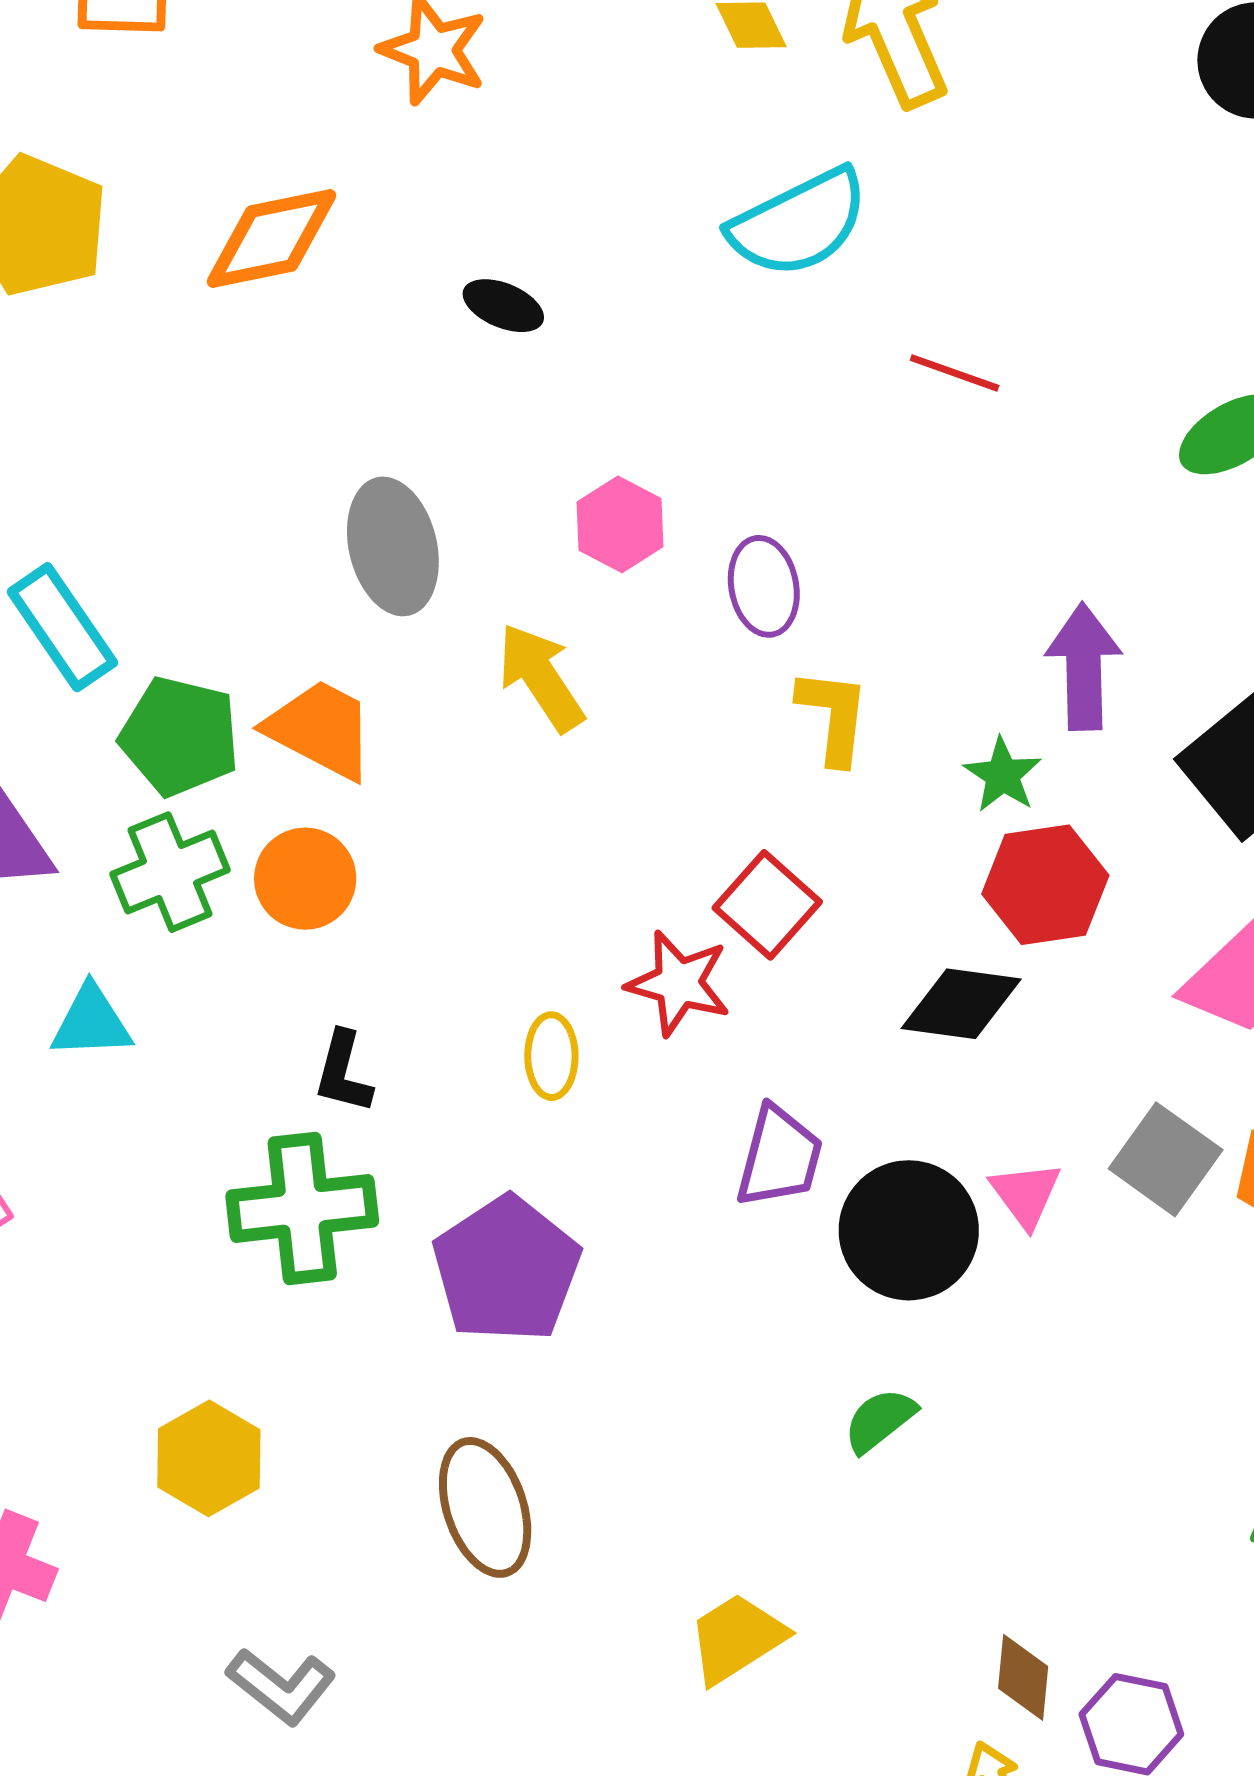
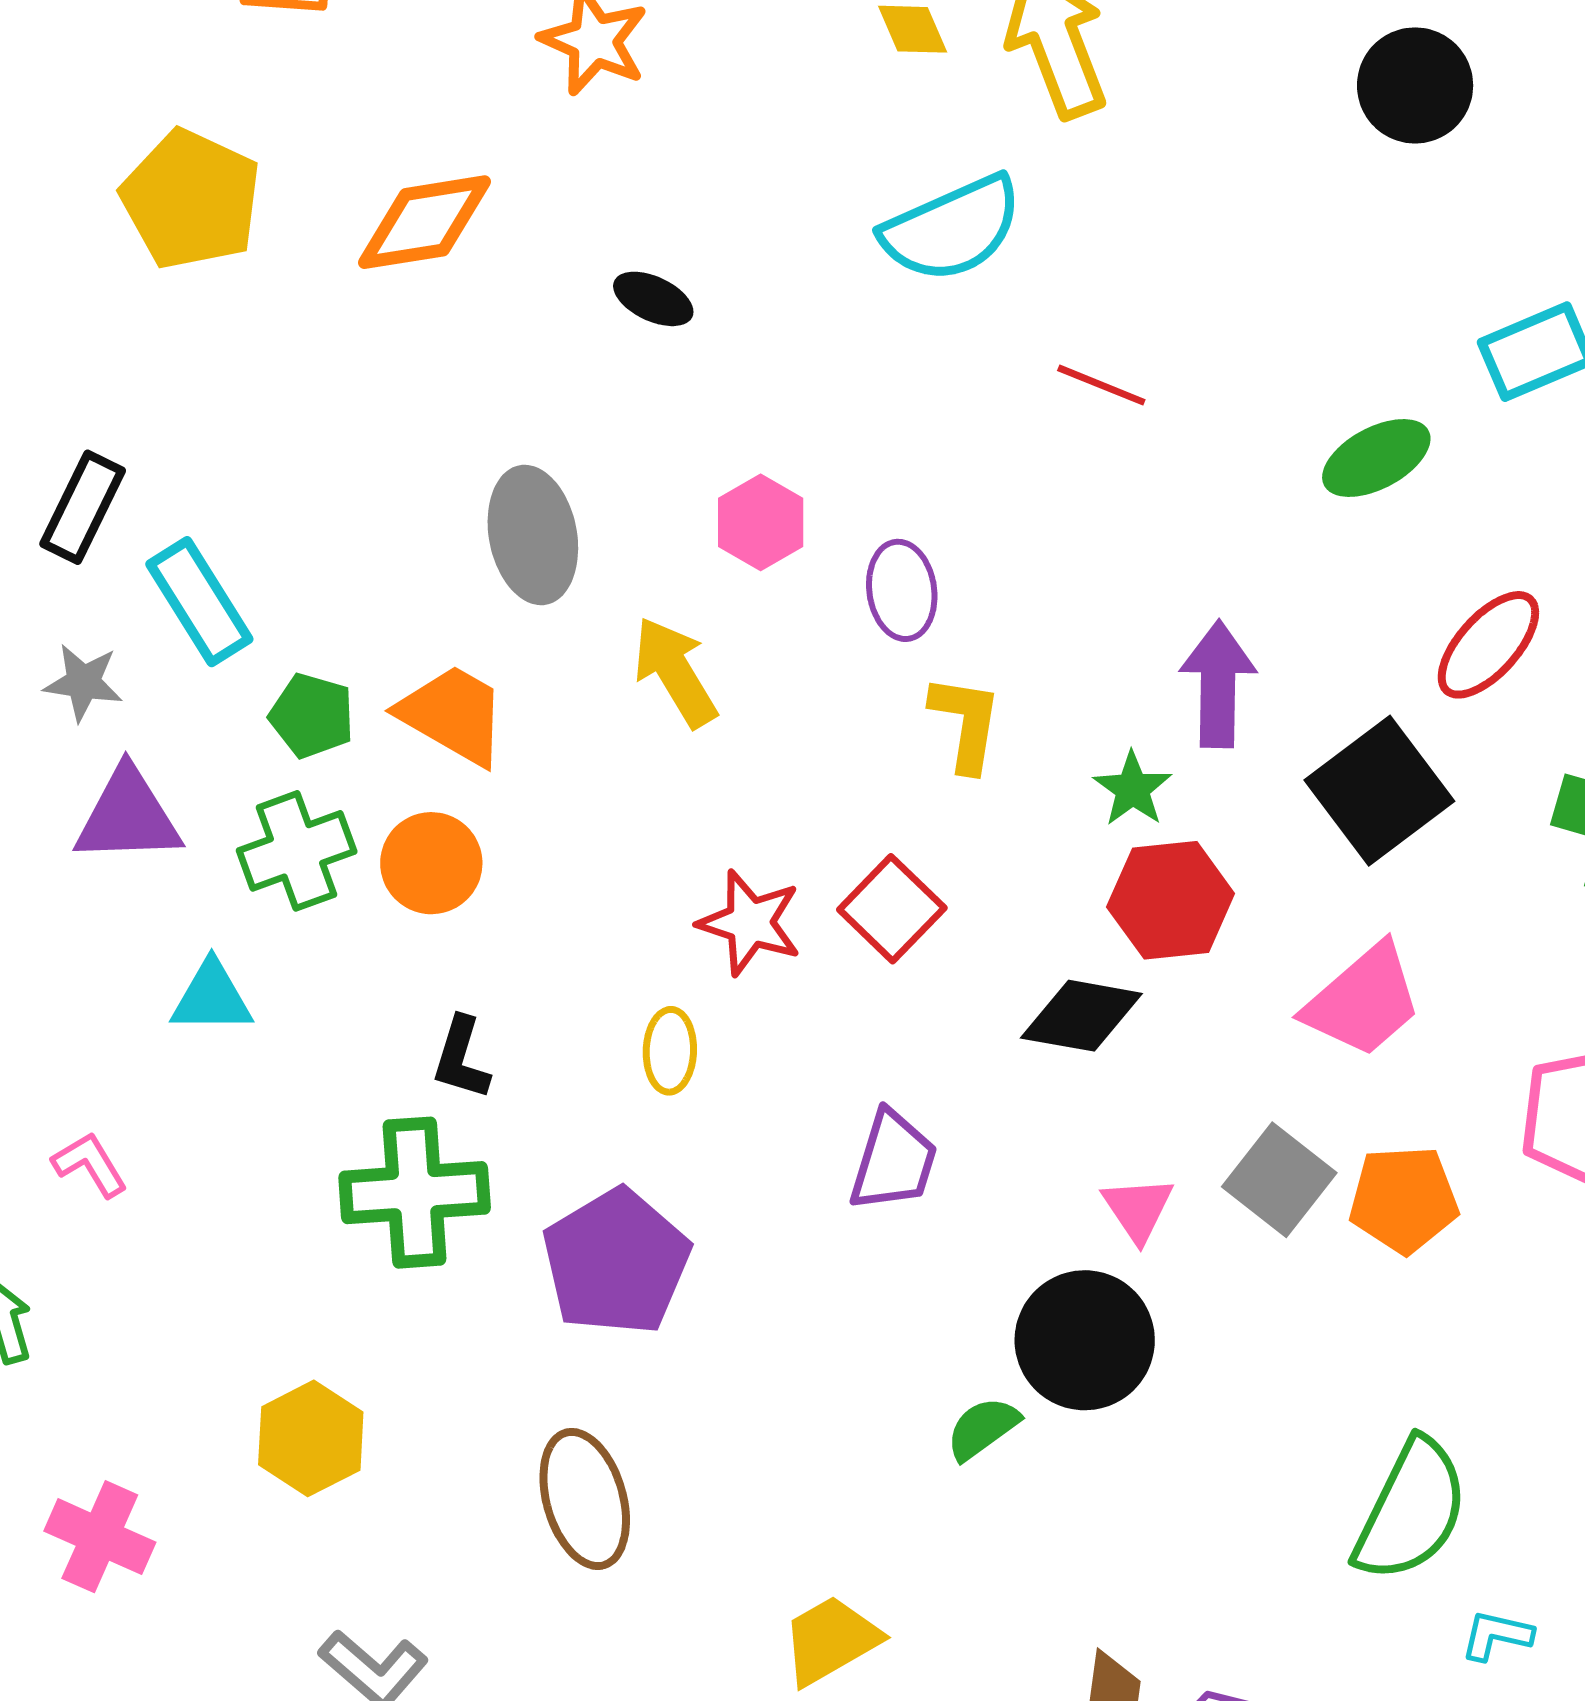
green pentagon: (180, 736) -> (312, 716), size x0.7
red star: (679, 983) -> (750, 923), moved
black circle: (909, 1230) -> (1085, 1340), moved

